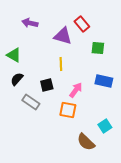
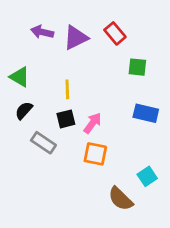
purple triangle: (63, 36) -> (76, 38), moved, turned -42
yellow line: (61, 64) -> (67, 89), moved
pink arrow: (76, 90) -> (93, 123), moved

